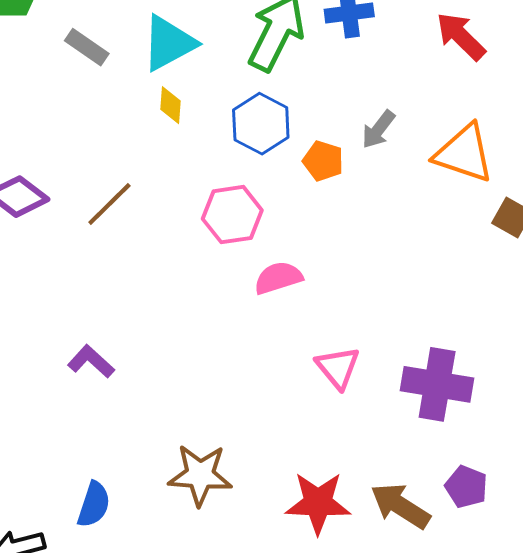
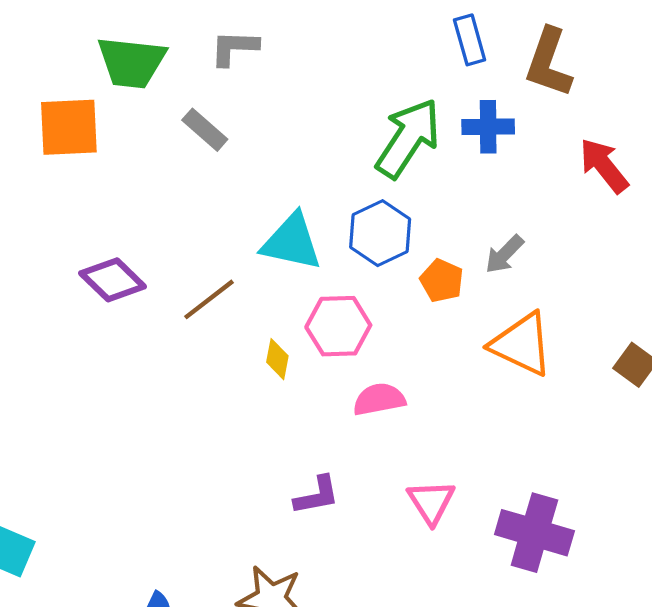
cyan triangle: (169, 43) -> (292, 242), moved, turned 34
yellow diamond: (170, 105) -> (277, 359), moved
orange triangle: (464, 153) -> (522, 344), moved
purple L-shape: (91, 361) -> (317, 495), moved, turned 120

